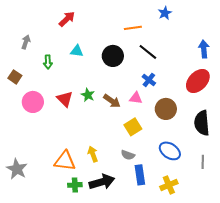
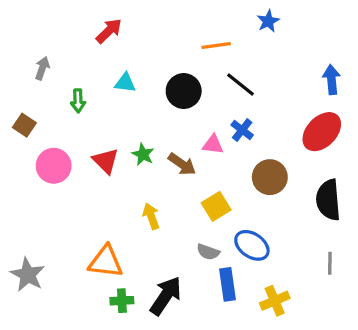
pink triangle: (136, 98) -> (213, 145), moved
blue ellipse: (170, 151) -> (252, 245), moved
yellow arrow: (93, 154) -> (151, 216), moved
black arrow: (102, 182) -> (166, 296), turned -40

